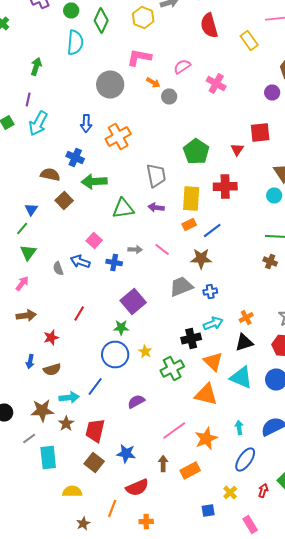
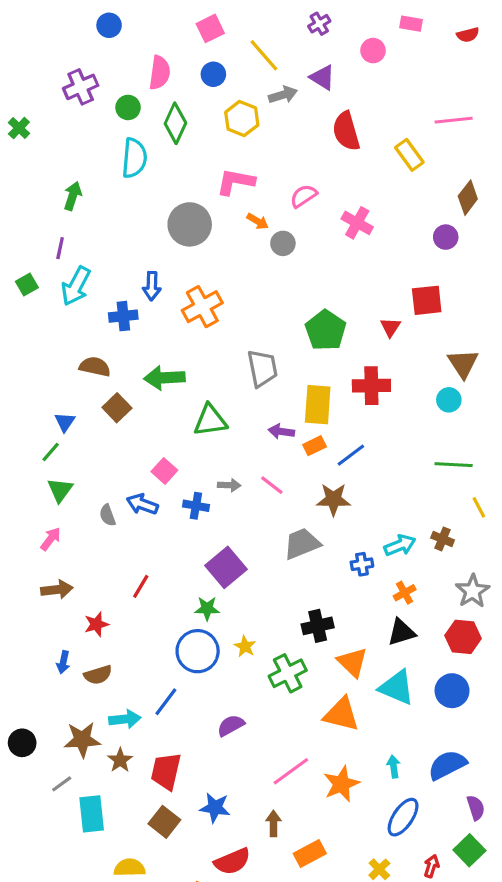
blue cross: (75, 158) -> (123, 316), moved, turned -30
purple arrow: (156, 208) -> (281, 431), moved
brown cross: (270, 262) -> (443, 539), moved
blue cross: (210, 292) -> (362, 564), moved
cyan arrow: (213, 324) -> (400, 545), moved
orange rectangle: (190, 470) -> (310, 853), moved

